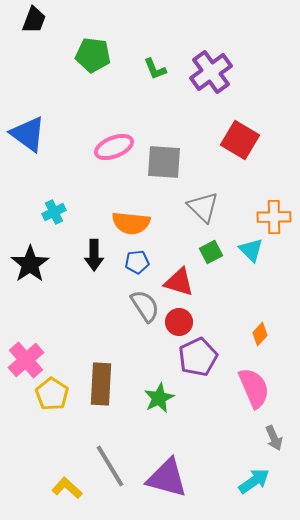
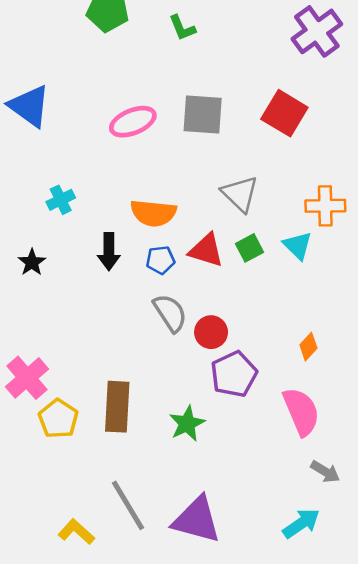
purple cross: (211, 72) -> (317, 31), moved
gray square: (164, 162) -> (203, 114), moved
black star: (30, 264) -> (32, 262), size x0.6
red triangle: (179, 282) -> (206, 250), moved
gray arrow: (274, 438) -> (325, 472), turned -35

